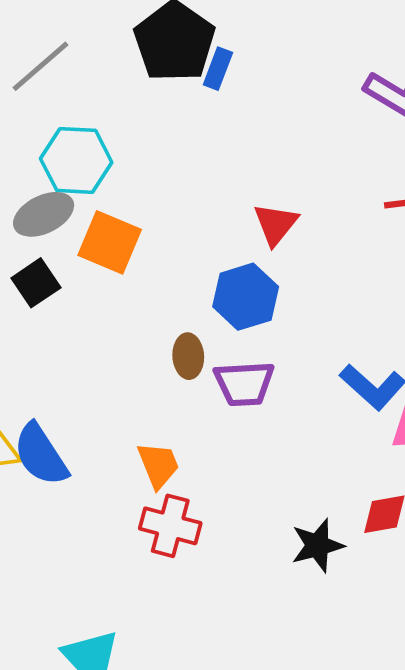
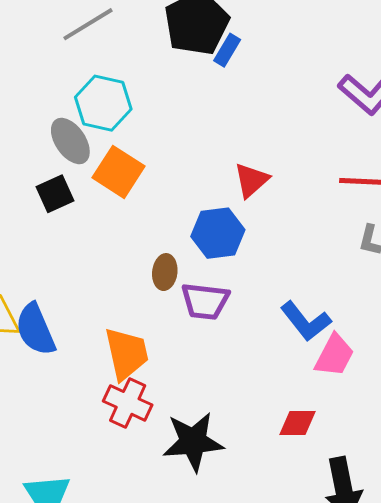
gray ellipse: (44, 214) -> (70, 141), turned 72
orange trapezoid: (158, 465) -> (127, 354), size x1.4
black star: (317, 545) -> (193, 442), moved, size x1.4

